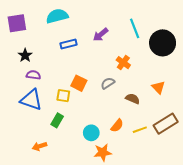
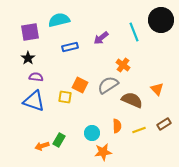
purple square: (17, 23) -> (30, 32), moved
black circle: (163, 43) -> (161, 20), moved
gray semicircle: (108, 83) -> (108, 85), size x1.5
brown semicircle: (133, 99) -> (132, 100), size x1.5
green rectangle: (57, 120) -> (59, 140), moved
brown rectangle: (166, 124) -> (164, 124), size x0.6
orange semicircle: (117, 126) -> (117, 126), turned -40

